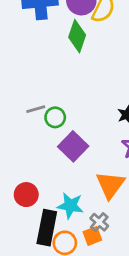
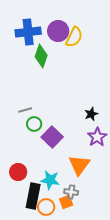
green diamond: (77, 36) -> (41, 56), moved
green circle: (55, 117) -> (34, 124), moved
gray cross: (99, 222) -> (71, 192), turned -32

